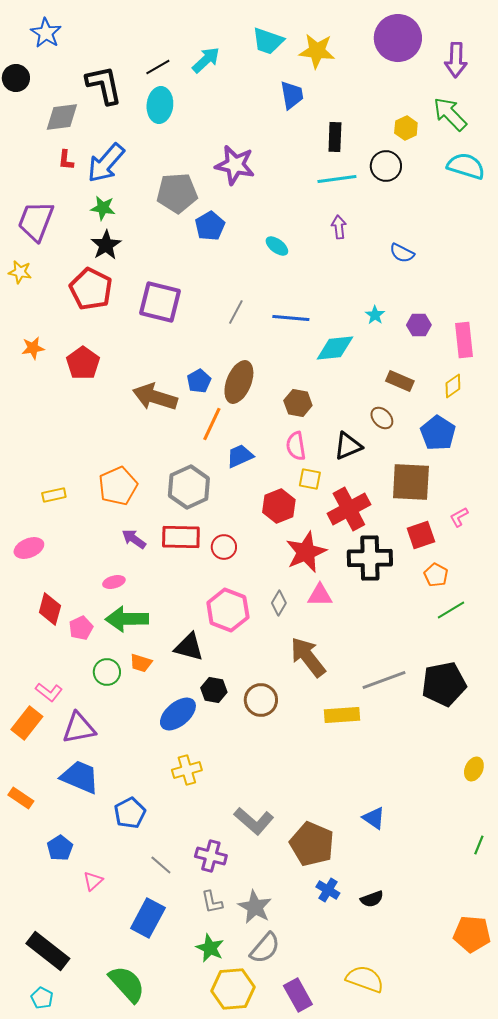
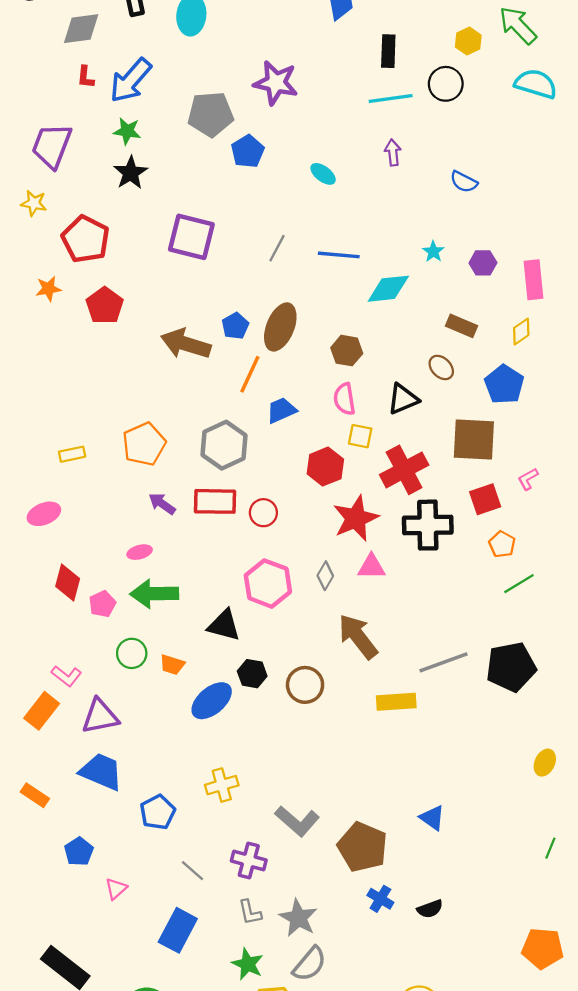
red pentagon: (91, 289) -> (86, 239), moved
orange trapezoid: (141, 663) -> (172, 665), moved
yellow cross: (187, 770) -> (222, 785), moved

